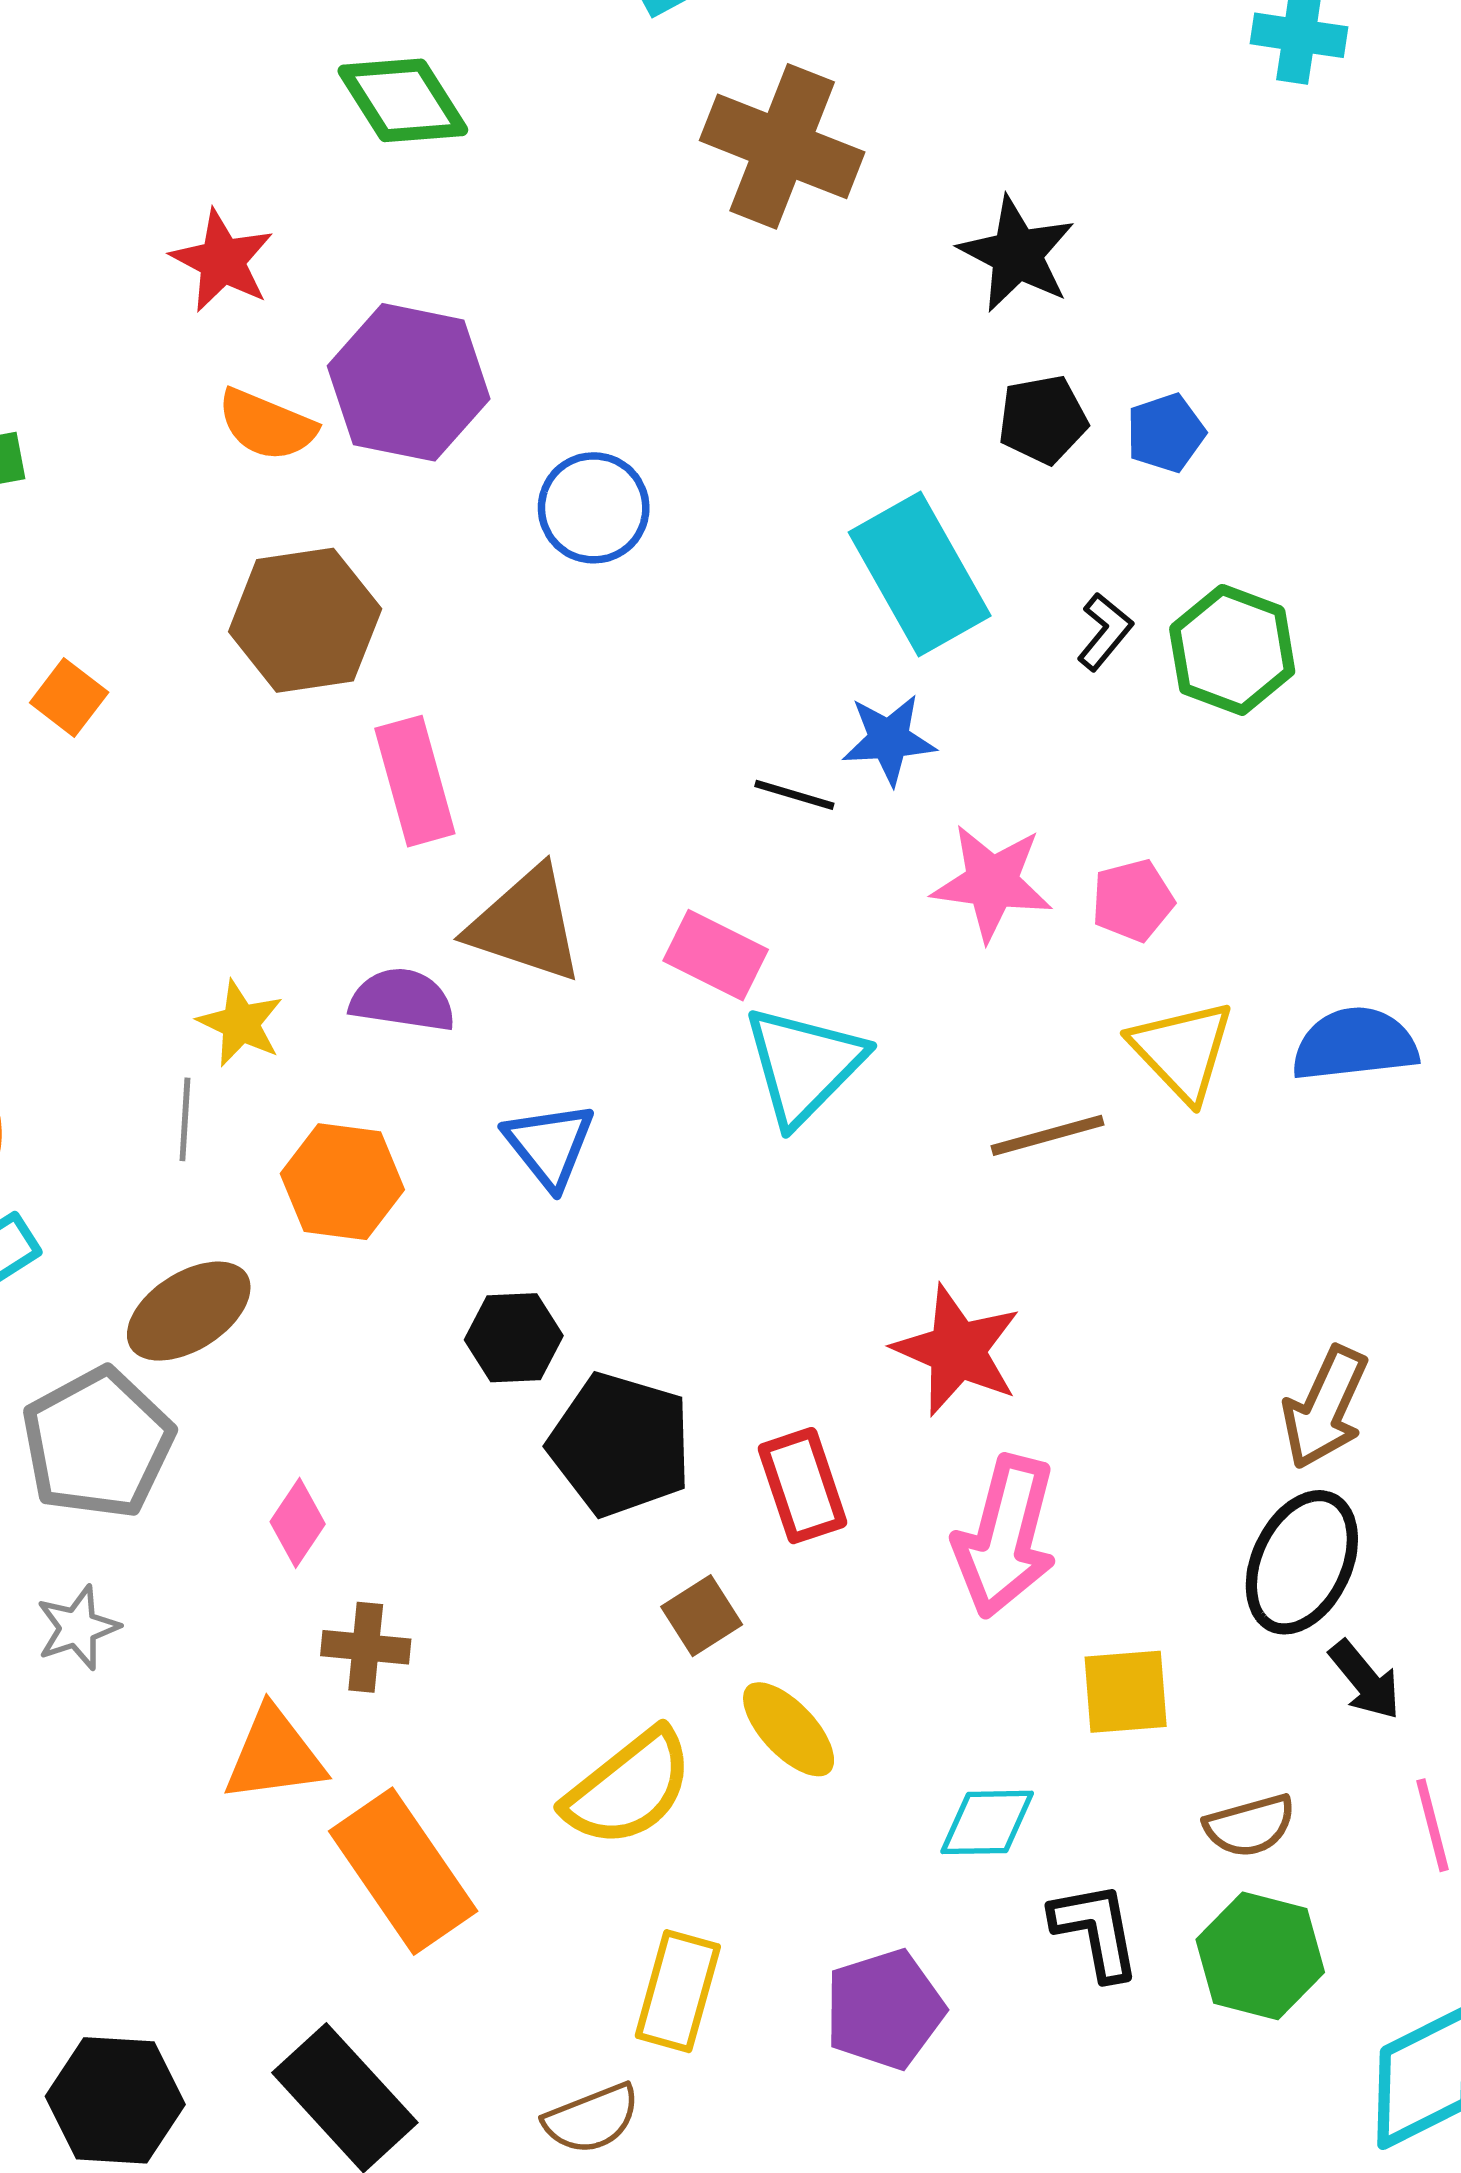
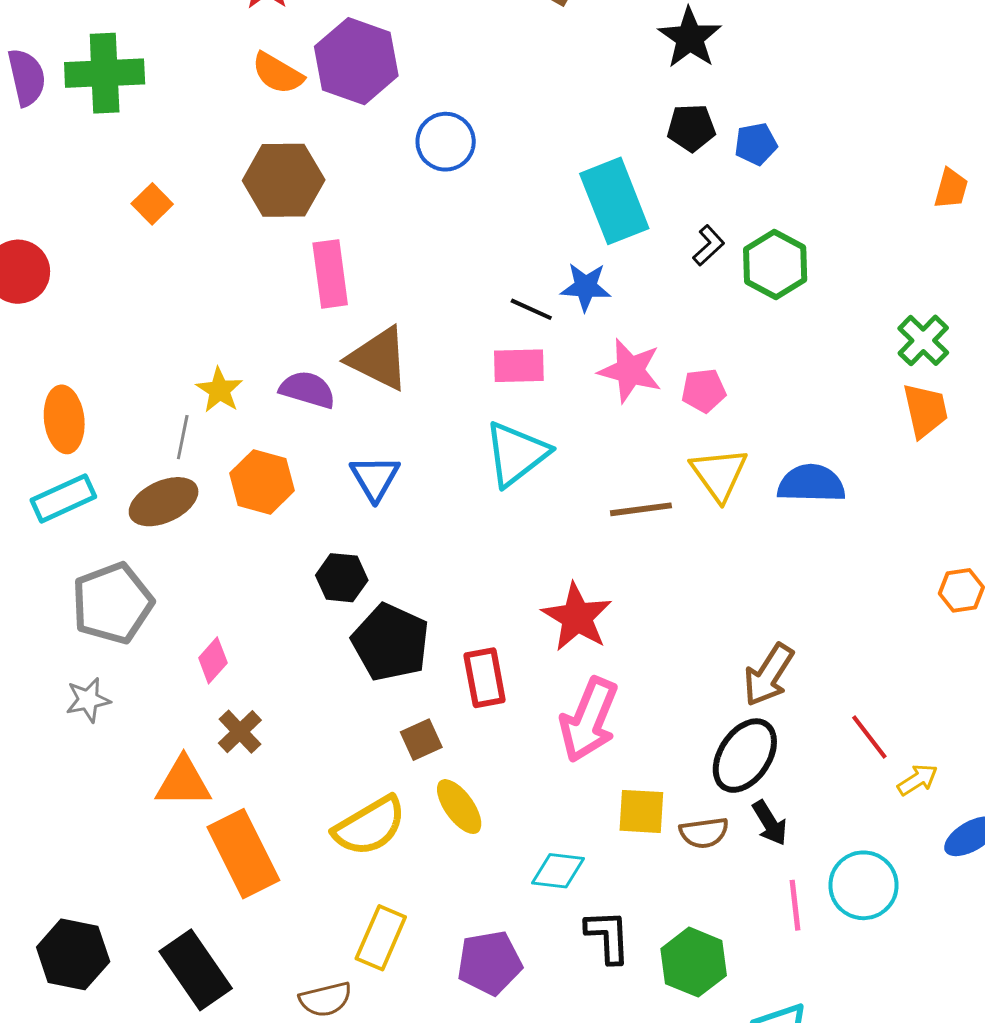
pink rectangle: (716, 955) -> (519, 366), moved, turned -36
brown ellipse: (189, 1311) -> (164, 502), moved
brown cross: (366, 1647) -> (240, 732), turned 33
brown semicircle: (1250, 1826) -> (704, 833), moved

